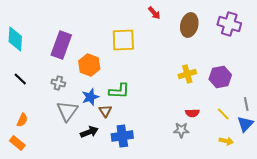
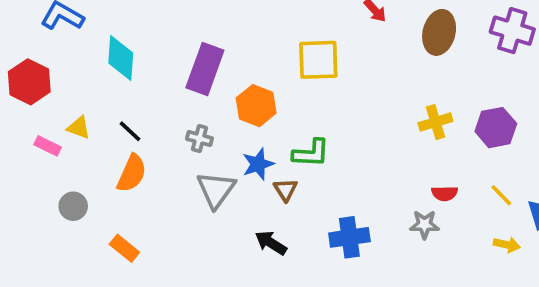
orange semicircle: (22, 120) -> (132, 173), moved, size x1.5
black arrow: (89, 132) -> (271, 243), moved, turned -126
blue cross: (122, 136) -> (349, 237), moved

